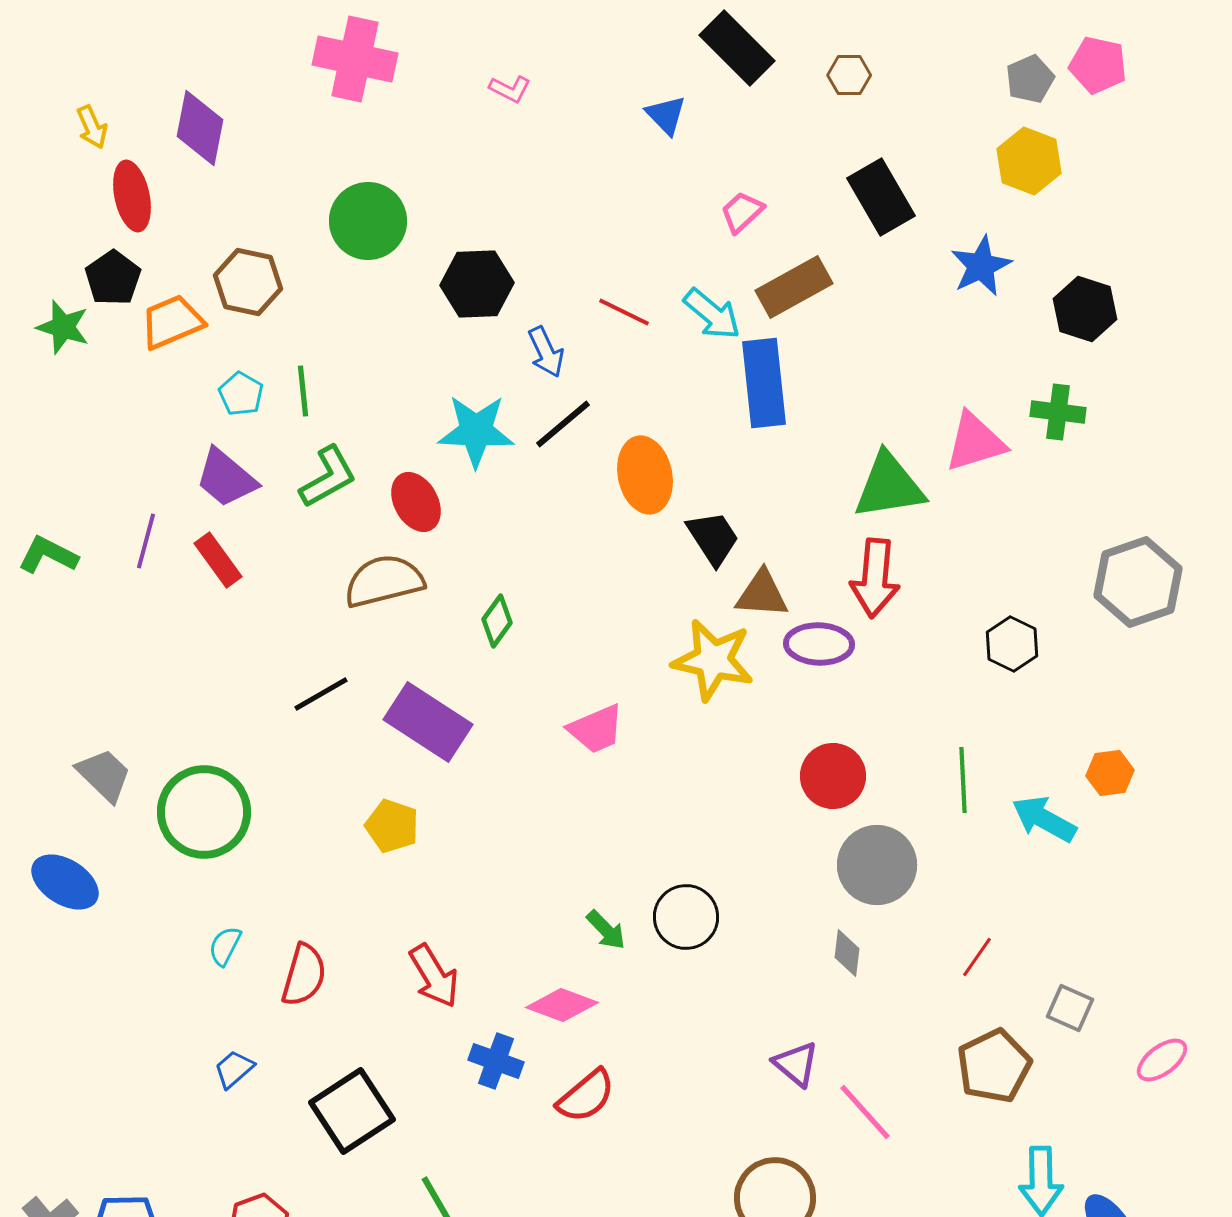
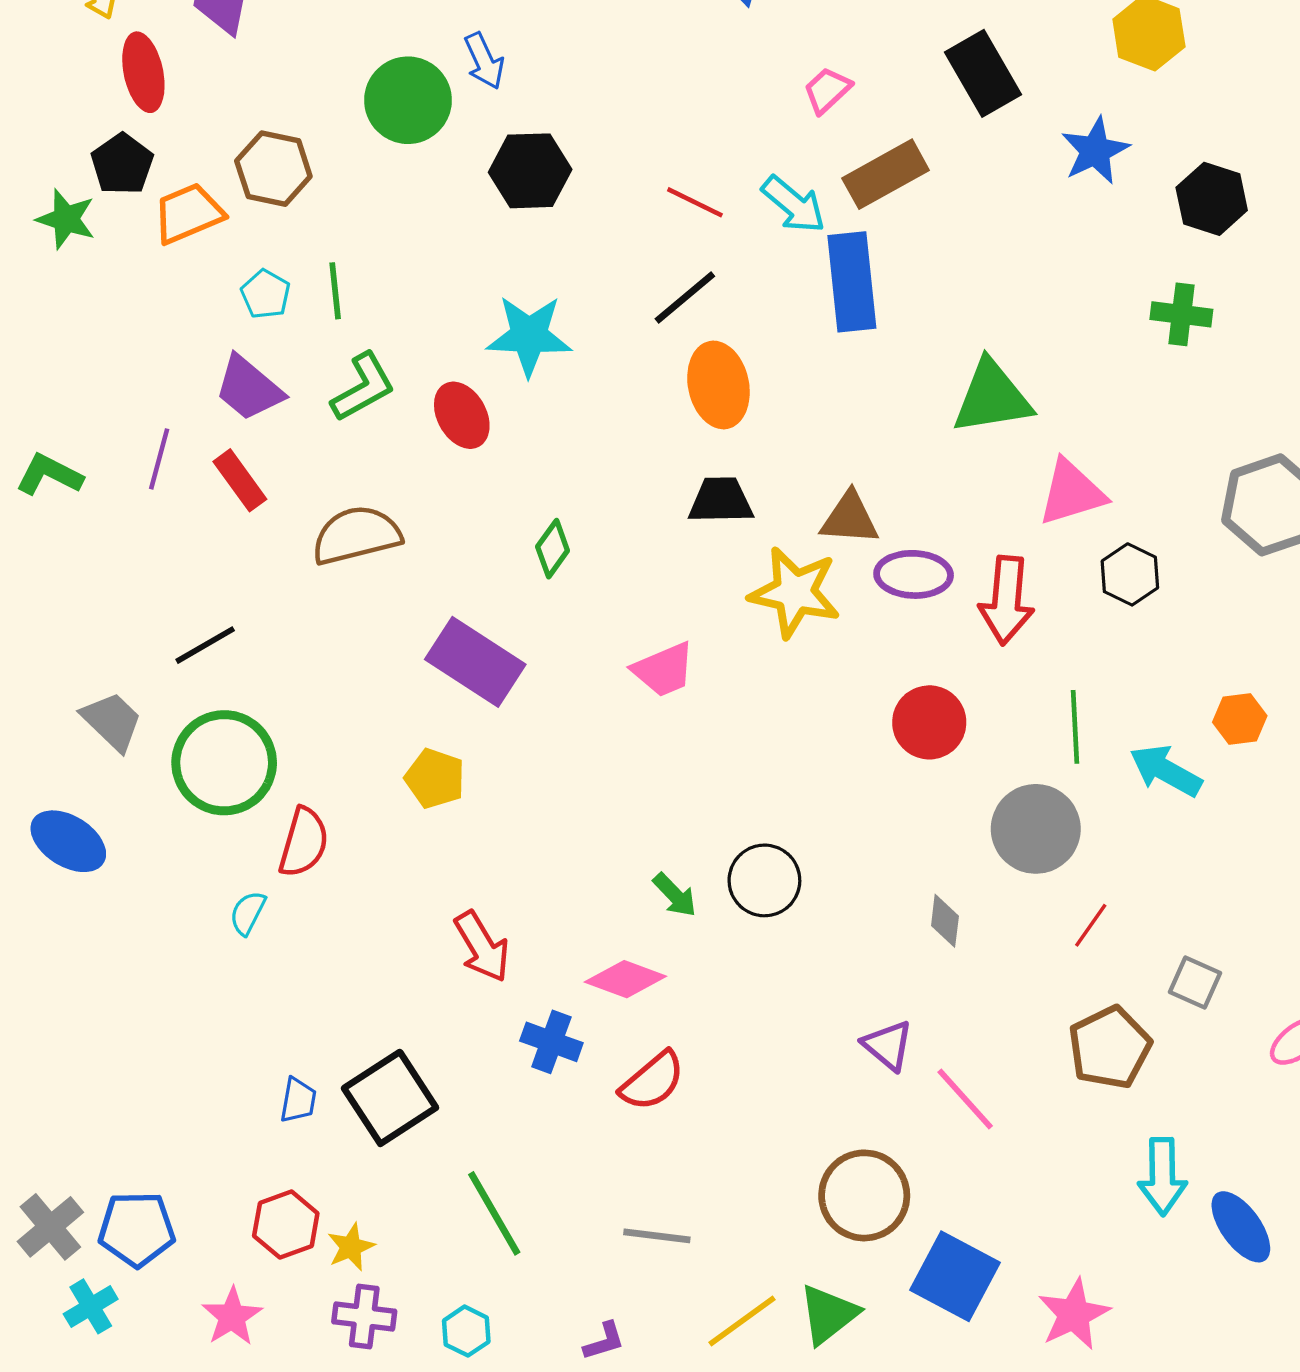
blue arrow: (546, 352) -> (484, 61), moved
black line: (563, 424) -> (685, 298), moved
pink triangle: (975, 442) -> (1072, 493), moved
black trapezoid: (713, 538) -> (721, 500), moved, turned -58
red arrow: (875, 578) -> (1007, 600), moved
brown semicircle: (384, 581) -> (356, 535), moved
black line: (321, 694) -> (205, 645), moved
gray circle: (877, 865) -> (1036, 829), moved
red semicircle: (304, 975) -> (304, 842), moved
blue trapezoid: (234, 1069) -> (298, 1100), moved, turned 141

